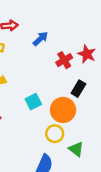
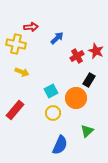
yellow circle: (55, 134) -> (53, 113), moved
green triangle: (76, 149) -> (87, 131), turned 40

